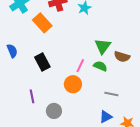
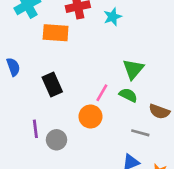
orange rectangle: (42, 23) -> (56, 33), turned -48
brown semicircle: (122, 57) -> (159, 111), moved
gray circle: (54, 111) -> (56, 140), moved

